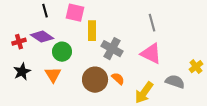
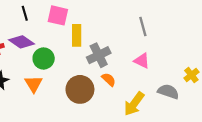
gray cross: (112, 49) -> (99, 55), turned 35
pink triangle: (151, 54) -> (142, 61), size x0.7
orange semicircle: (118, 79) -> (109, 79), moved

